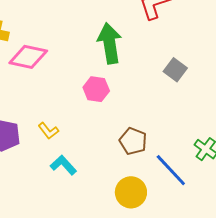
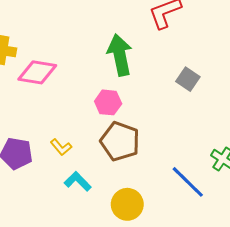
brown pentagon: (133, 141) -> (120, 141), moved, size x1.4
yellow circle: (131, 192) -> (127, 204), moved

